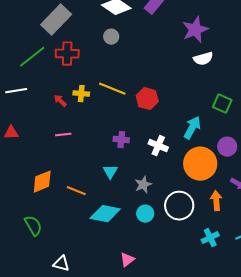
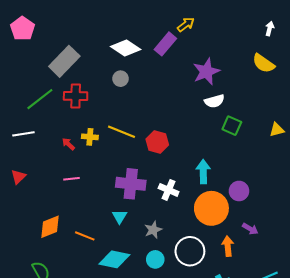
green square: (222, 104) -> (232, 126), moved
cyan arrow: (192, 128) -> (203, 172), turned -30
red triangle: (11, 133) -> (18, 177), turned -42
purple cross: (121, 140) -> (131, 184), size x1.8

